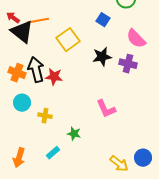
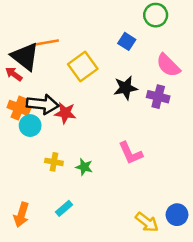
red arrow: (13, 18) -> (14, 74), moved
black arrow: (36, 70) -> (43, 104), turned 110
cyan circle: (22, 103) -> (30, 126), moved
green star: (74, 134) -> (84, 167), moved

